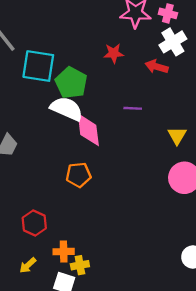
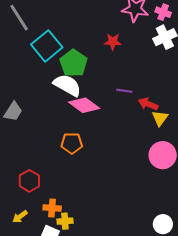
cyan square: (38, 66) -> (47, 46), turned 36
red arrow: (157, 67) -> (148, 104), moved
pink diamond: (88, 130) -> (84, 105), turned -52

